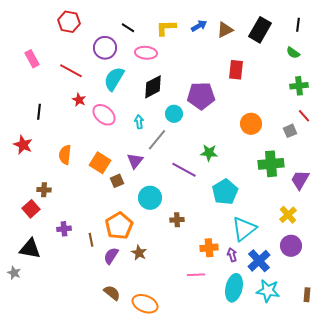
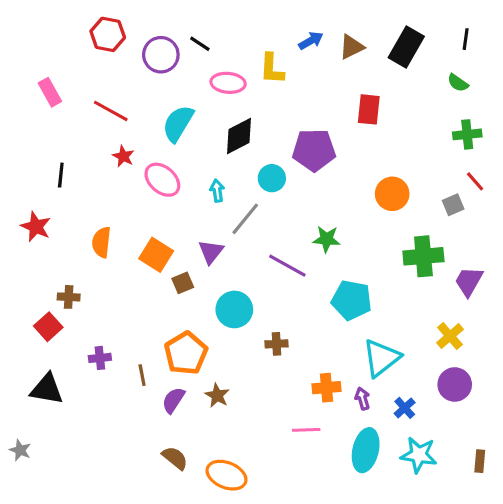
yellow L-shape: (166, 28) -> (272, 69), moved, turned -85
purple circle: (105, 48) -> (161, 55), moved
cyan pentagon: (225, 192) -> (352, 300), turned -30
blue cross: (259, 261) -> (405, 408), size x0.6
gray star: (14, 273) -> (20, 450), moved

